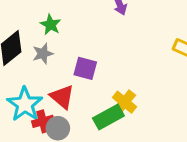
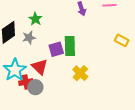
purple square: (85, 68) -> (56, 49), turned -35
green rectangle: (108, 117) -> (70, 46), moved, turned -66

